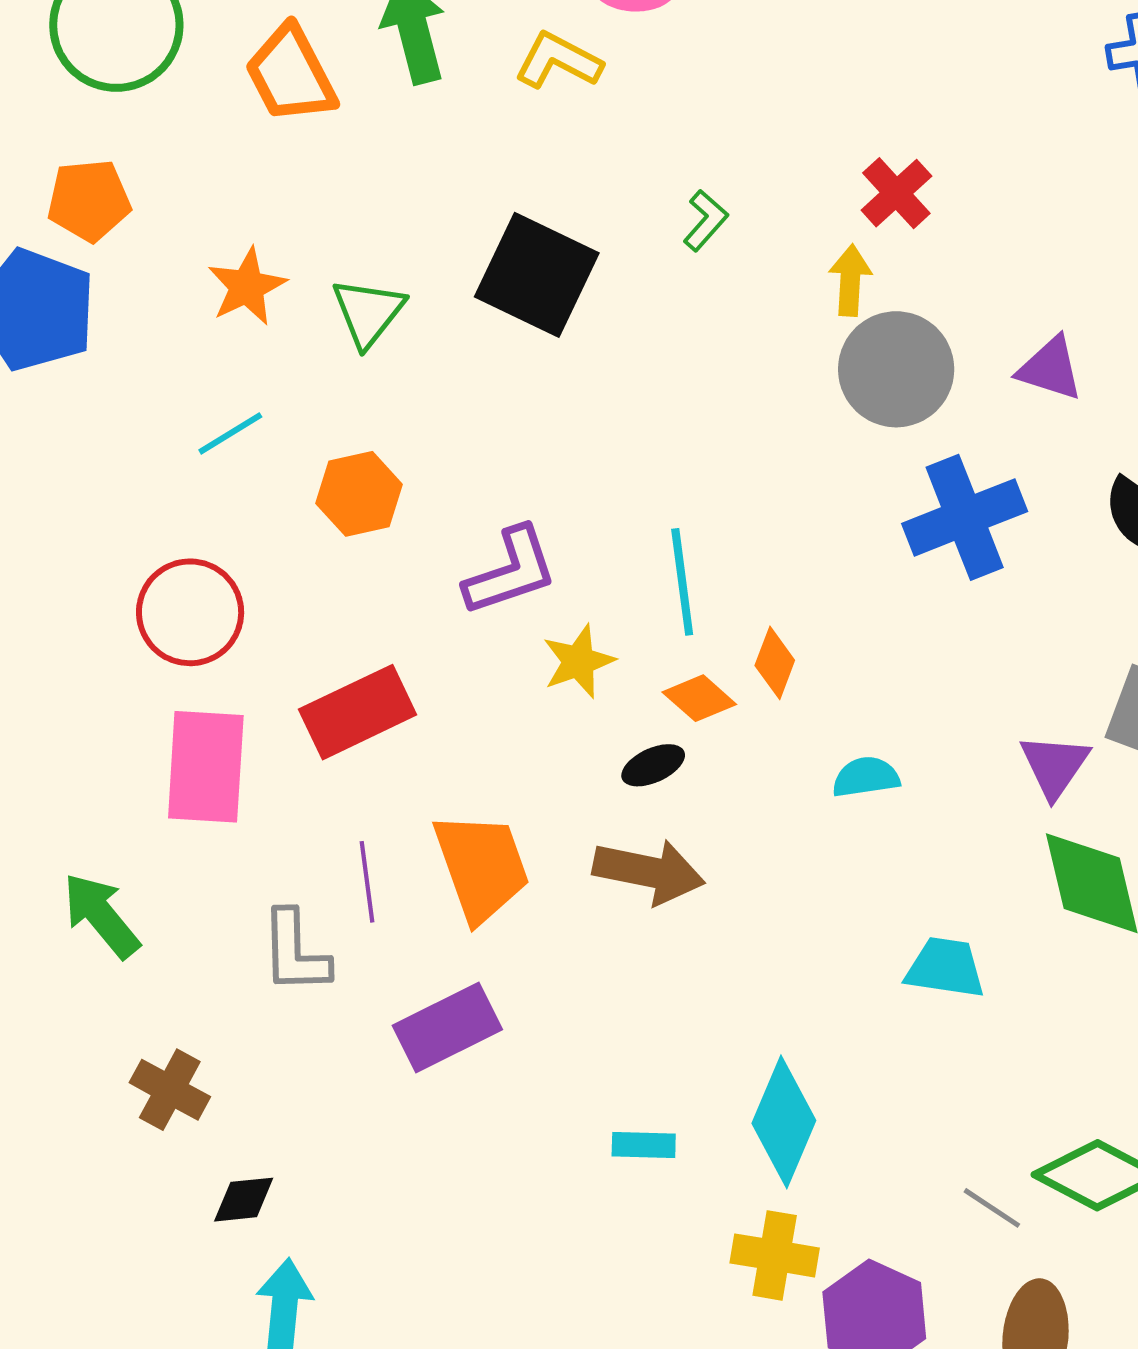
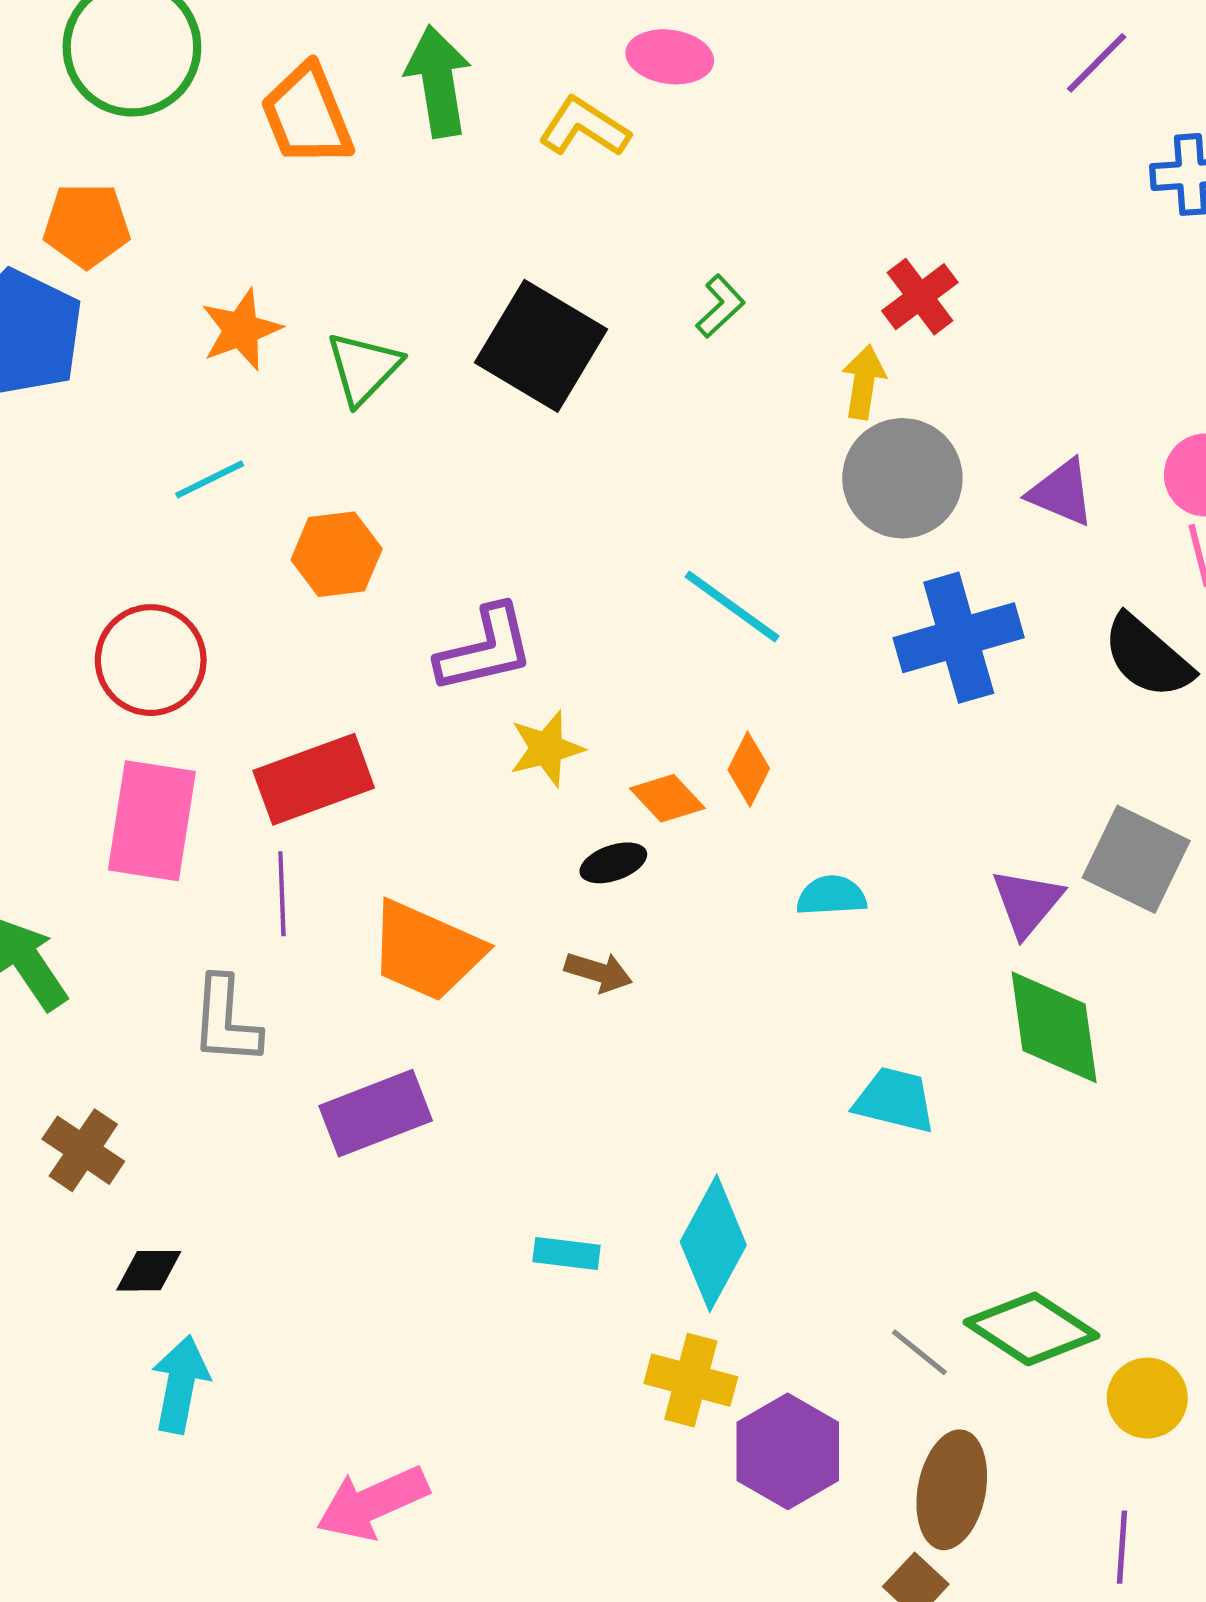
cyan line: (682, 582) -> (732, 607), moved, turned -52
orange trapezoid: (481, 867) -> (426, 951), turned 128
brown arrow: (649, 872) -> (598, 972), size x0.6
purple line: (367, 882) -> (282, 894), moved

